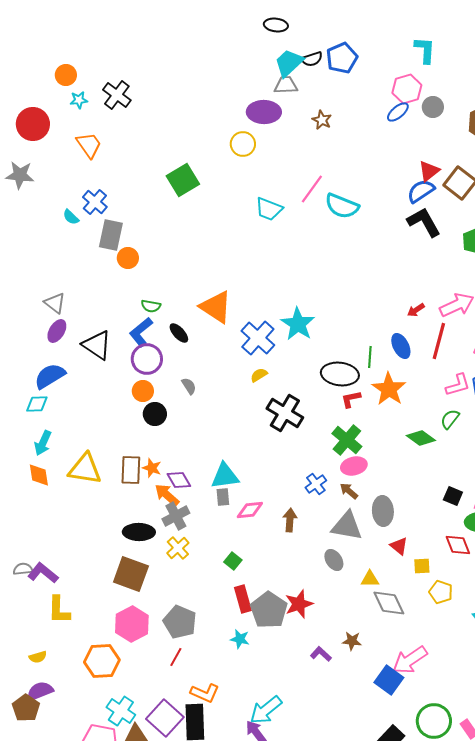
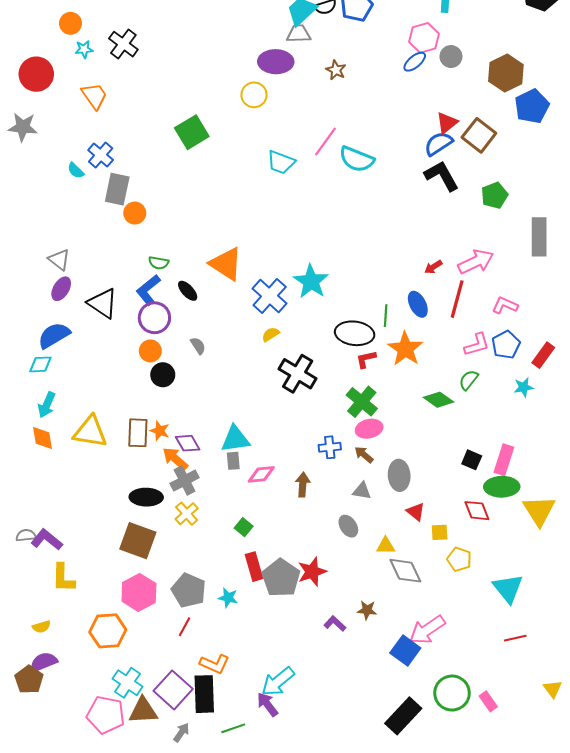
blue cross: (316, 484) -> (330, 447), turned 30
gray triangle: (347, 526) -> (362, 491), size x0.6
cyan star: (240, 639) -> (228, 598), moved

